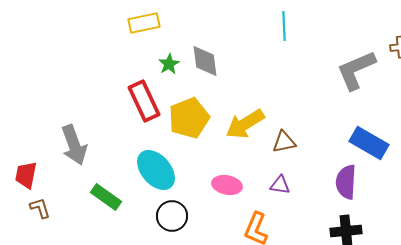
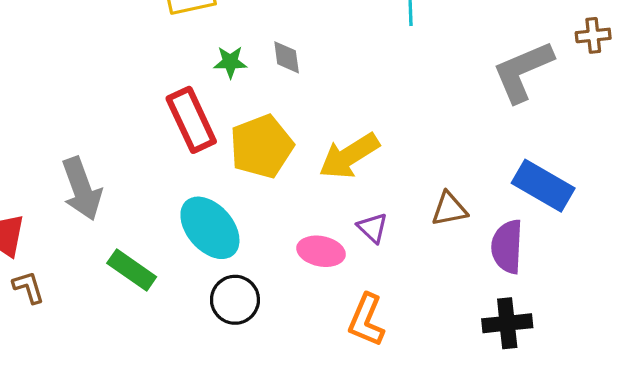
gray diamond: (205, 61) -> (287, 57), size x0.7
green star: (169, 64) -> (230, 62), turned 30
brown triangle: (284, 142) -> (449, 209), moved
purple triangle: (280, 185) -> (373, 228), moved, turned 35

